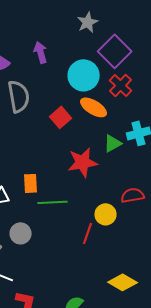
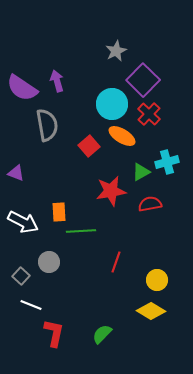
purple arrow: (41, 52) -> (57, 81), moved
red semicircle: (133, 195) -> (150, 204), moved
yellow circle: (106, 214) -> (157, 280), moved

